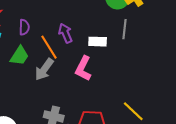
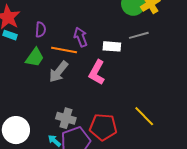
gray line: (125, 29) -> (139, 35), turned 66
orange line: (49, 47) -> (64, 50), turned -50

